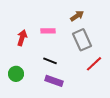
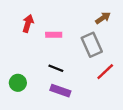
brown arrow: (77, 16) -> (103, 18), moved
red arrow: (22, 38) -> (28, 24), moved

